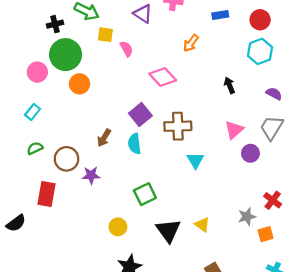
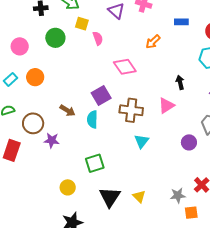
green circle: (66, 55) -> (55, 38), moved, size x0.7
orange circle: (80, 84) -> (35, 77), moved
pink triangle: (234, 130) -> (166, 106), moved
brown arrow: (104, 138) -> (67, 110), turned -98

